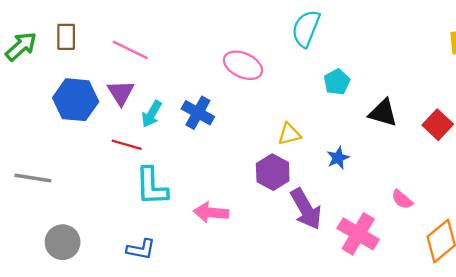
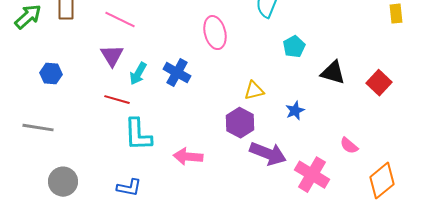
pink ellipse: (243, 65) -> (215, 33), turned 52
blue hexagon: (76, 100) -> (51, 74), moved, size x0.6
purple arrow: (306, 209) -> (268, 154), turned -39

